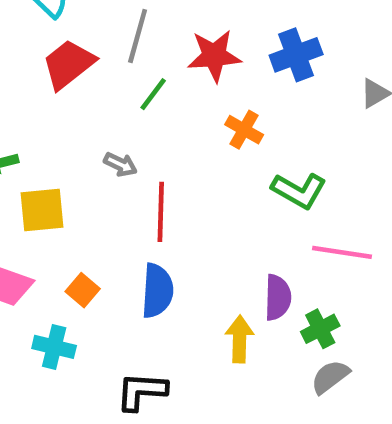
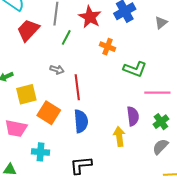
red star: (214, 56) -> (90, 17), turned -30
orange square: (83, 290) -> (49, 113), moved, size x1.6
green cross: (320, 329) -> (161, 122), moved

